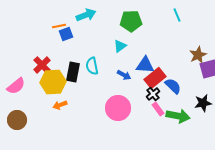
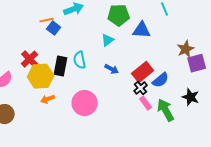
blue square: (66, 34) -> (54, 28), turned -32
blue triangle: (145, 65) -> (142, 30), moved
blue semicircle: (173, 86) -> (161, 80), turned 96
black star: (203, 103) -> (191, 97), turned 30
pink circle: (118, 108) -> (85, 103), moved
green arrow: (178, 116) -> (166, 110), turned -130

